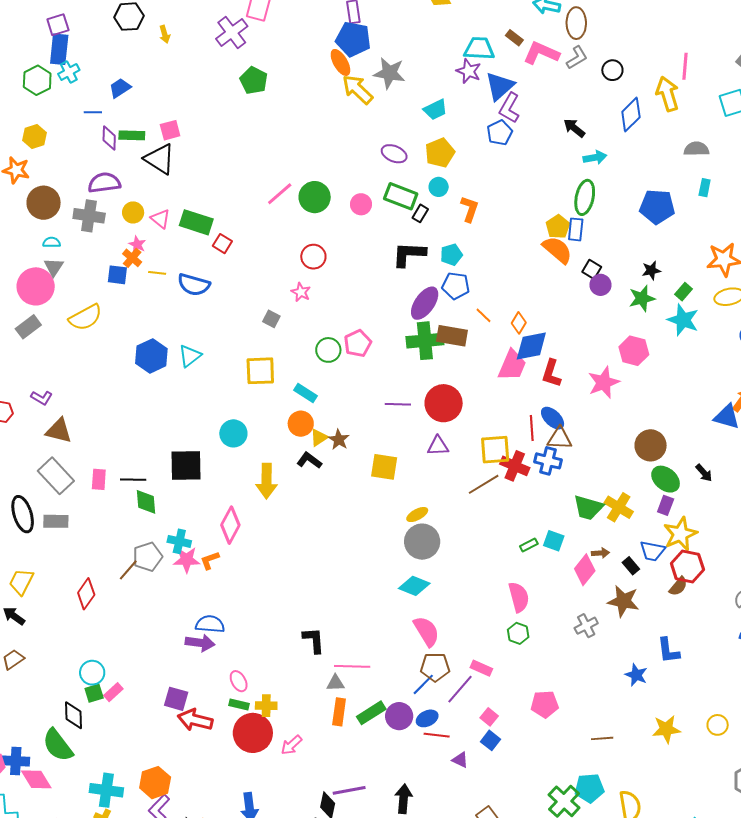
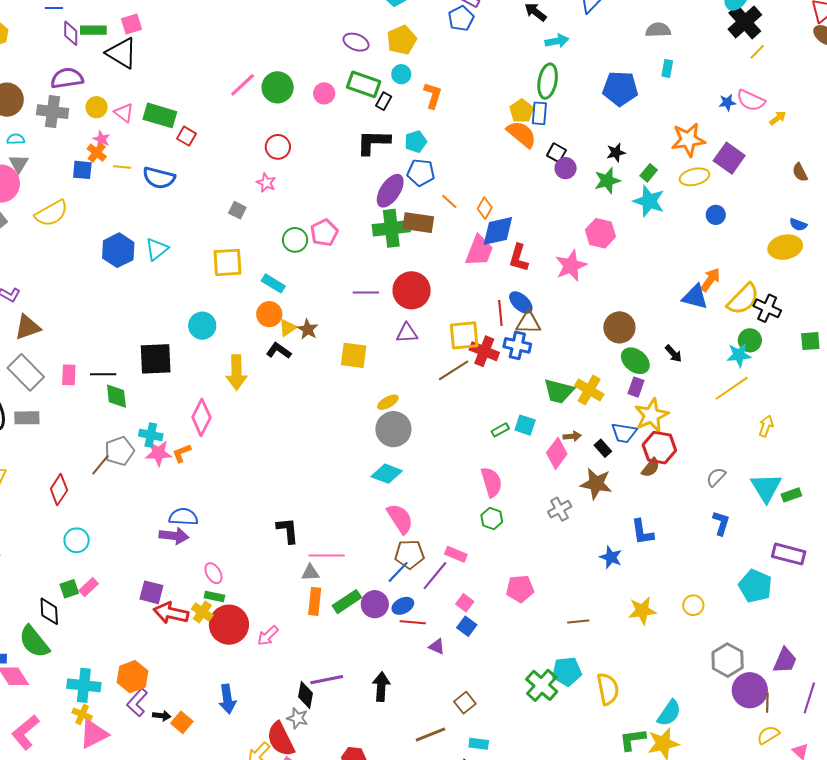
brown triangle: (59, 431) -> (28, 327), turned -32
cyan circle: (92, 673) -> (77, 540), moved
yellow cross: (266, 706) -> (202, 612), moved, turned 35

